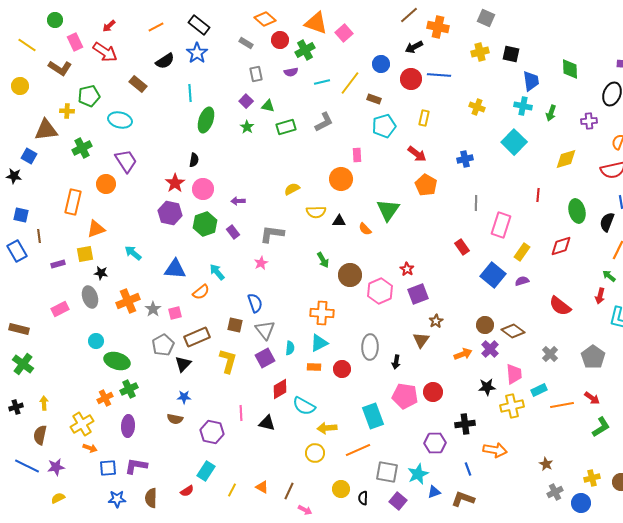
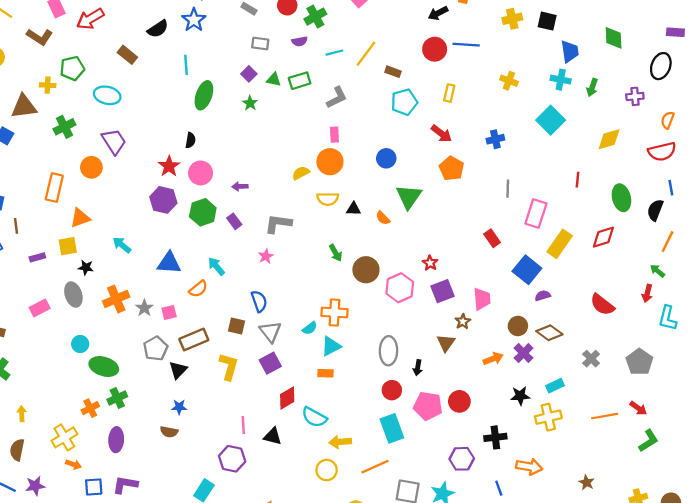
red arrow: (105, 52) -> (90, 19), turned 115
blue circle: (381, 64) -> (386, 158), moved
gray rectangle: (256, 74) -> (260, 44), turned -70
green rectangle: (286, 127) -> (300, 81), moved
pink rectangle: (357, 155) -> (334, 135), moved
orange circle: (341, 179) -> (330, 162), moved
yellow rectangle: (522, 252) -> (560, 244), size x1.4
purple semicircle: (522, 281) -> (543, 296), moved
cyan semicircle: (290, 348) -> (310, 328), moved, turned 48
red circle: (342, 369) -> (392, 390), moved
pink trapezoid: (514, 374) -> (482, 299), moved
cyan rectangle: (539, 390) -> (555, 386), moved
purple hexagon: (212, 432) -> (232, 459), moved

